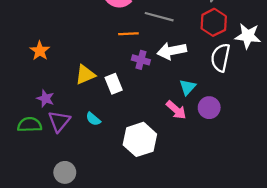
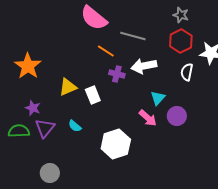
orange line: (128, 34) -> (106, 51), turned 36
orange star: (40, 51) -> (28, 66), size x1.5
white semicircle: (221, 58) -> (187, 72), size x0.7

